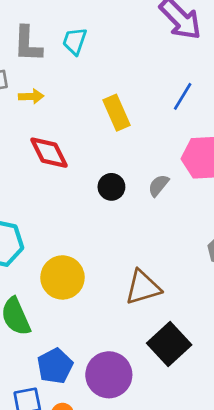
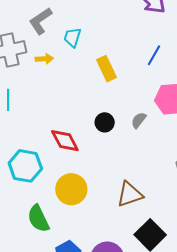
cyan trapezoid: (75, 41) -> (72, 37), moved
gray L-shape: (28, 44) -> (41, 21), turned 56
red diamond: (49, 153) -> (65, 141), moved

